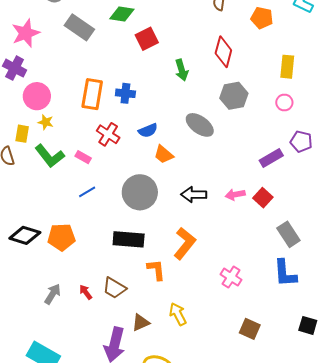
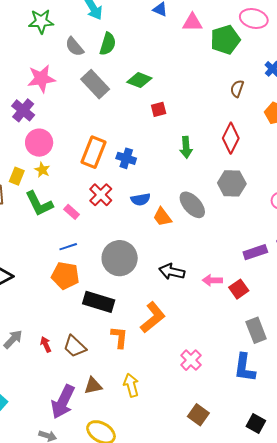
red square: (147, 39) -> (159, 109), size x0.7
orange trapezoid: (164, 154) -> (162, 217), moved
orange pentagon: (61, 237) -> (65, 276), moved

